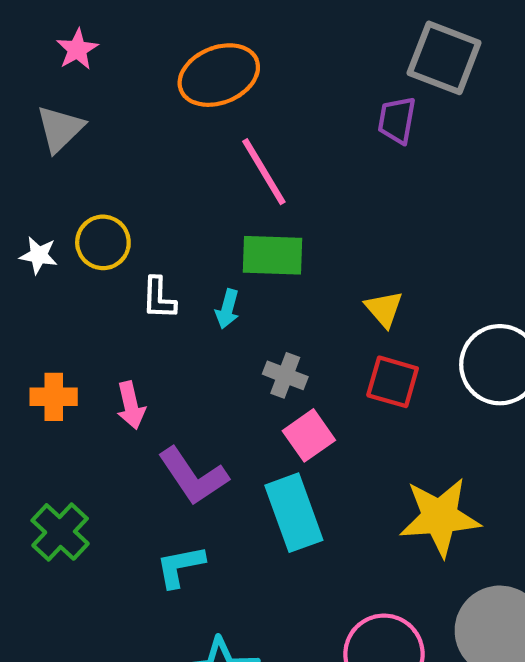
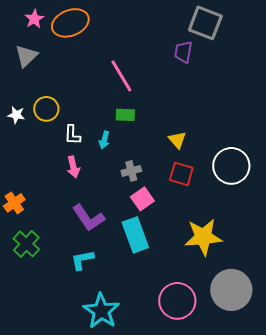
orange ellipse: (219, 75) -> (70, 23), moved
green rectangle: (272, 255) -> (125, 115), size x0.7
gray cross: (285, 375) -> (131, 171), turned -36
orange cross: (54, 397) -> (14, 203), moved, turned -35
pink arrow: (131, 405) -> (73, 167), moved

